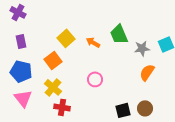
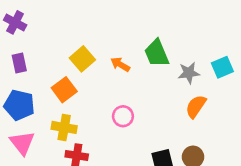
yellow cross: (53, 87) -> (64, 127), turned -30

